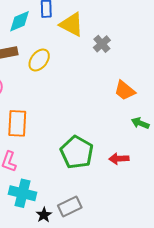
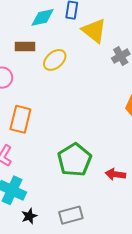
gray rectangle: (70, 206) -> (71, 215), moved

